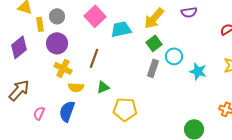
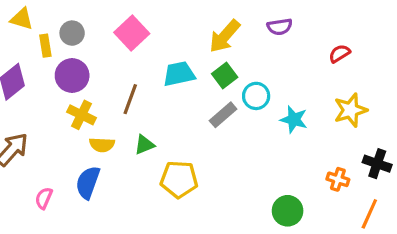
cyan trapezoid: (121, 29) -> (179, 74), moved
gray rectangle: (153, 68) -> (223, 115), turned 30
pink semicircle: (39, 113) -> (44, 198), moved

